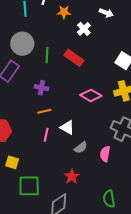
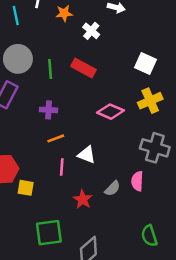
gray semicircle: (81, 148) -> (112, 188), moved
yellow square: (12, 162) -> (26, 188), moved
red star: (72, 177) -> (83, 199), moved

